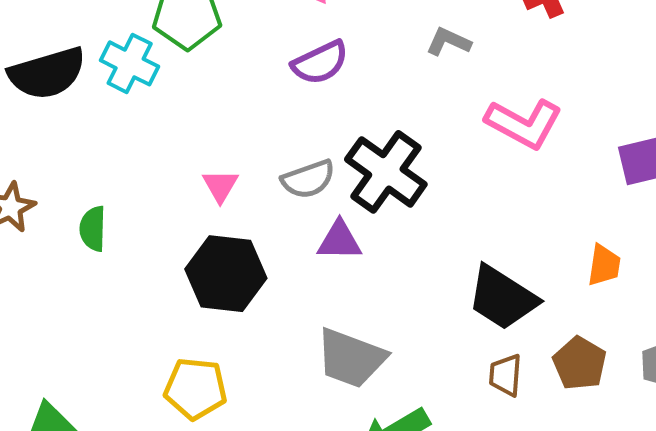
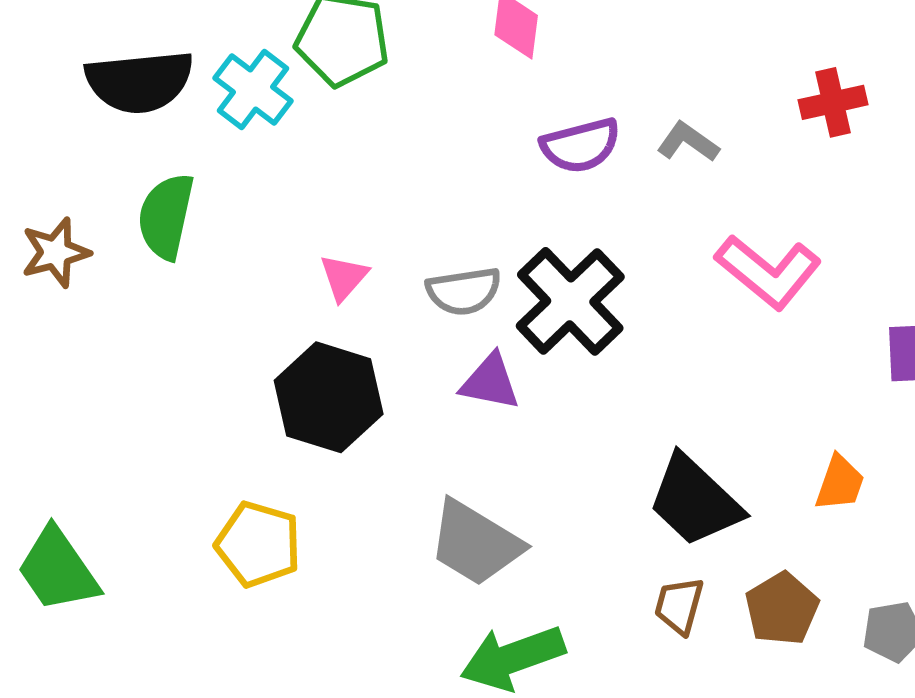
purple semicircle: (320, 63) -> (581, 145), moved
green semicircle: (93, 229) -> (166, 216), moved, size x1.4

